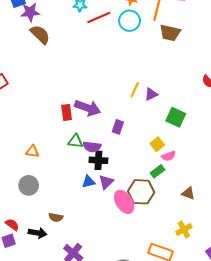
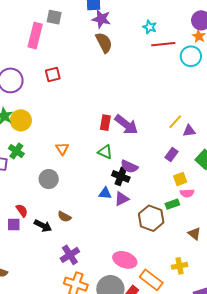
purple rectangle: (118, 127) -> (171, 154), moved
purple semicircle: (92, 147) -> (129, 167), moved
orange triangle: (32, 151) -> (62, 149), turned 32
pink ellipse: (124, 202) -> (125, 260), moved, turned -55

